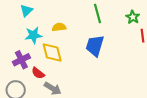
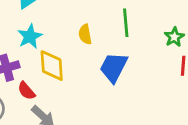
yellow semicircle: (59, 27) -> (85, 34), moved, turned -104
cyan star: (33, 35) -> (30, 36), turned -30

